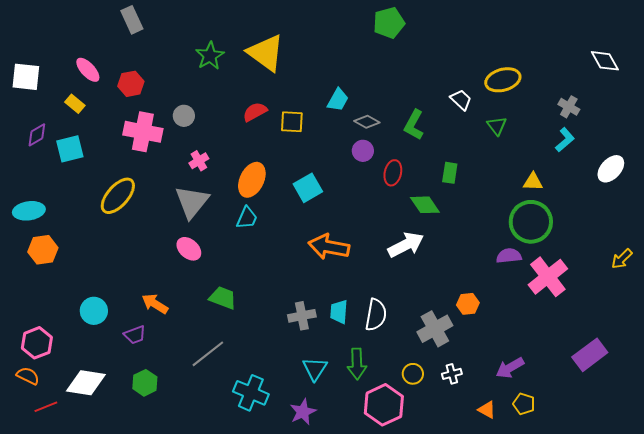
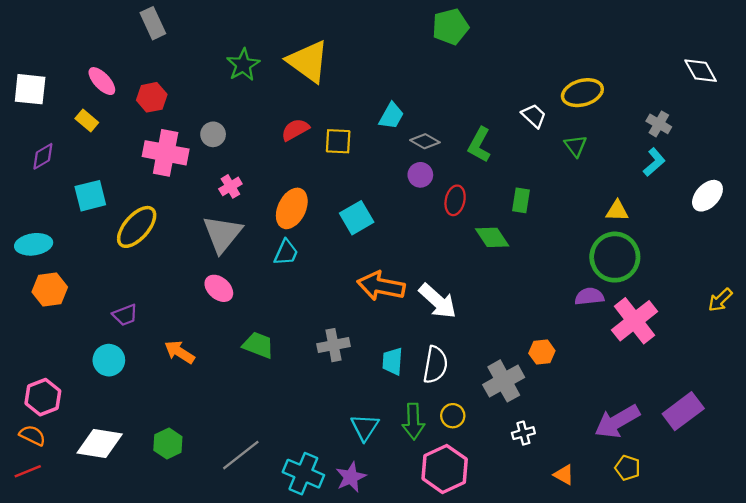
cyan square: (70, 149) -> (90, 196), moved
white arrow: (406, 245) -> (438, 301), moved, turned 69
gray cross: (302, 316) -> (333, 345), moved
purple trapezoid: (135, 335) -> (125, 315), moved
gray line: (208, 354) -> (241, 455), moved
purple arrow: (510, 368) -> (617, 421), moved, size x1.4
yellow circle: (413, 374) -> (453, 416), moved
cyan cross: (251, 393) -> (303, 474), moved
yellow pentagon: (524, 404) -> (628, 468), moved
red line: (46, 407) -> (28, 471), moved

